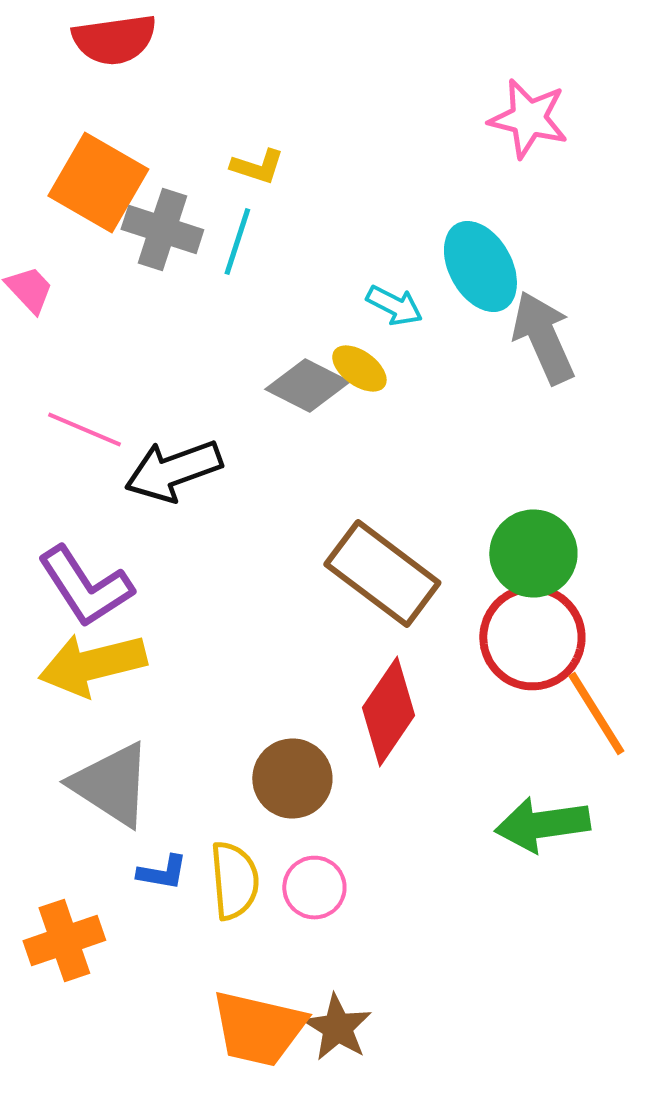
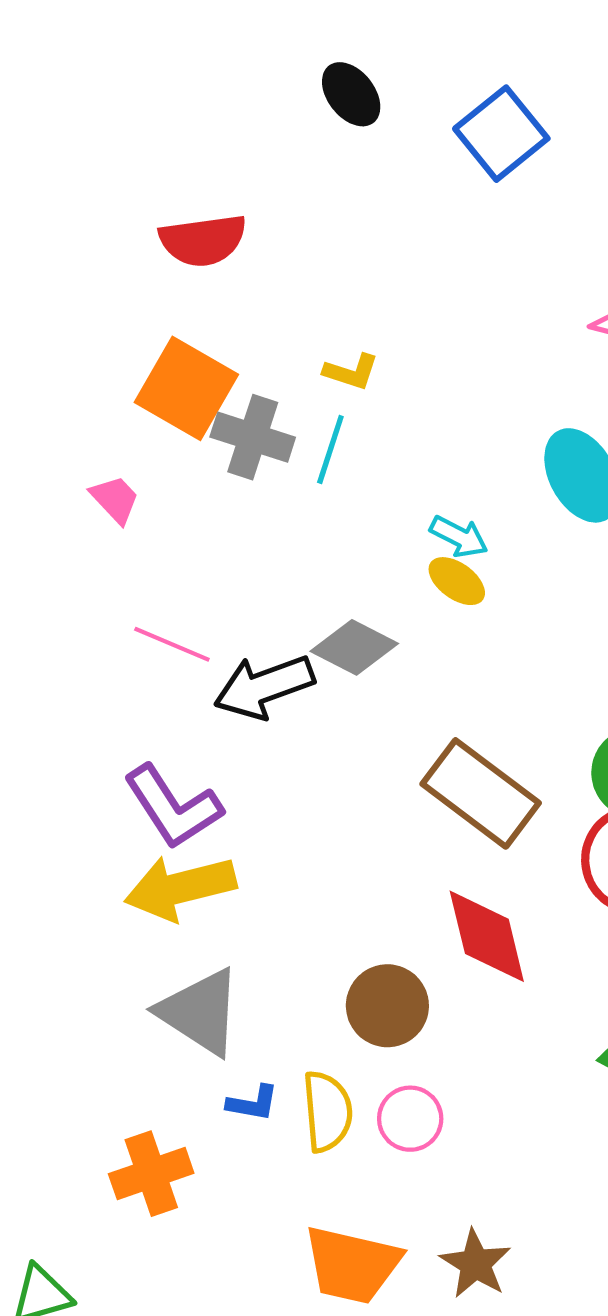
cyan arrow: (394, 306) -> (459, 537), moved
gray diamond: (307, 386) -> (354, 647), moved
red diamond: (388, 712) -> (487, 936), turned -48
brown star: (337, 1028) -> (475, 1264), moved

